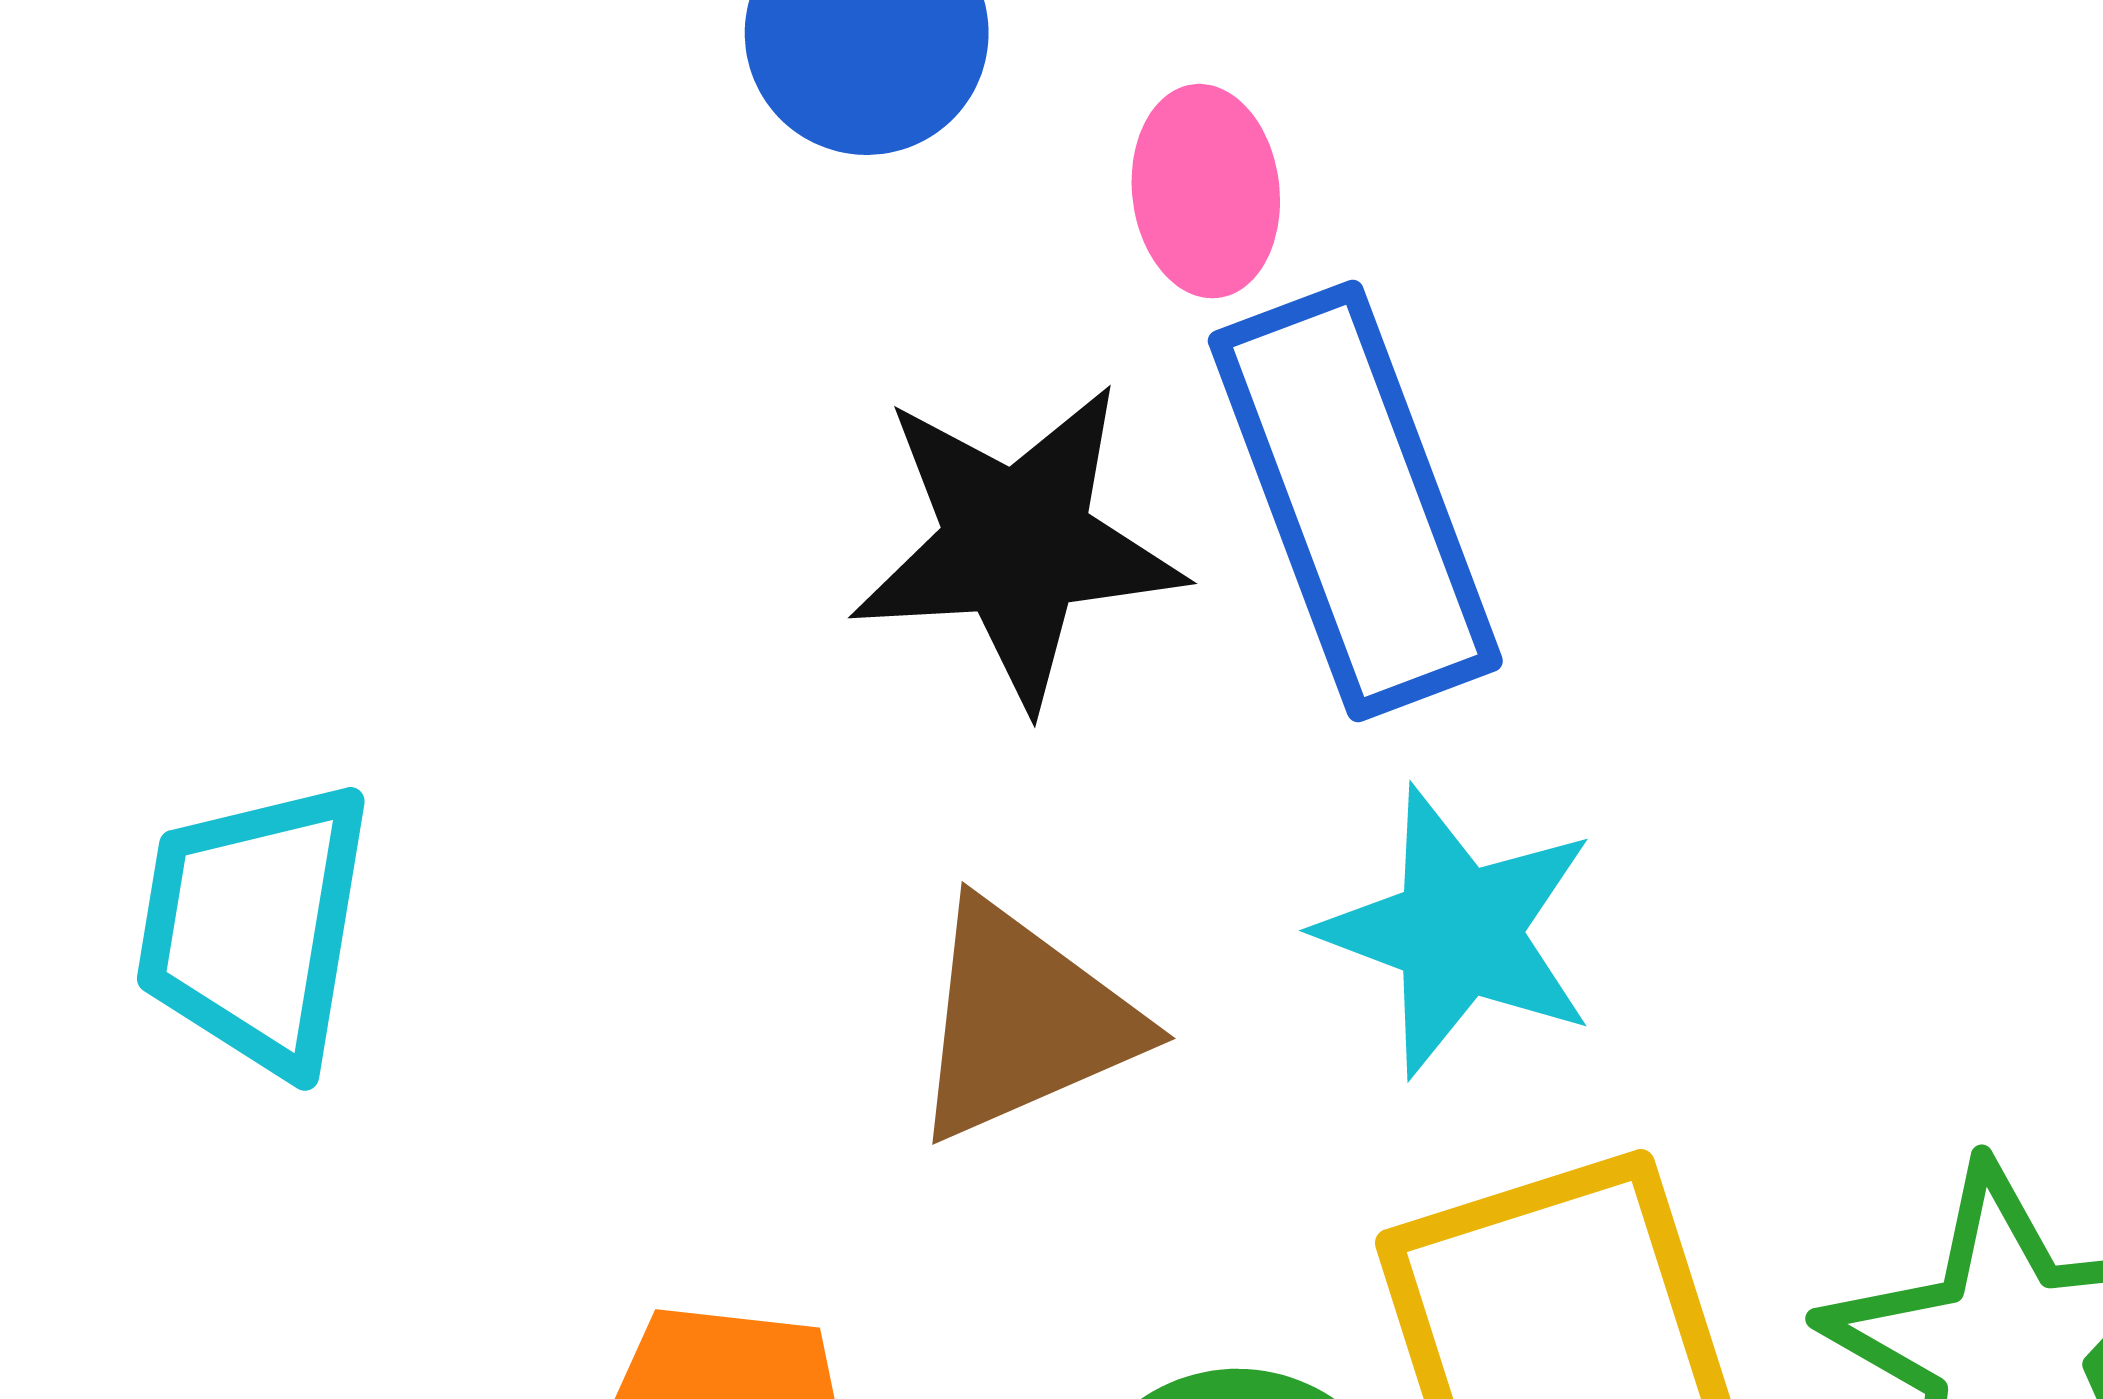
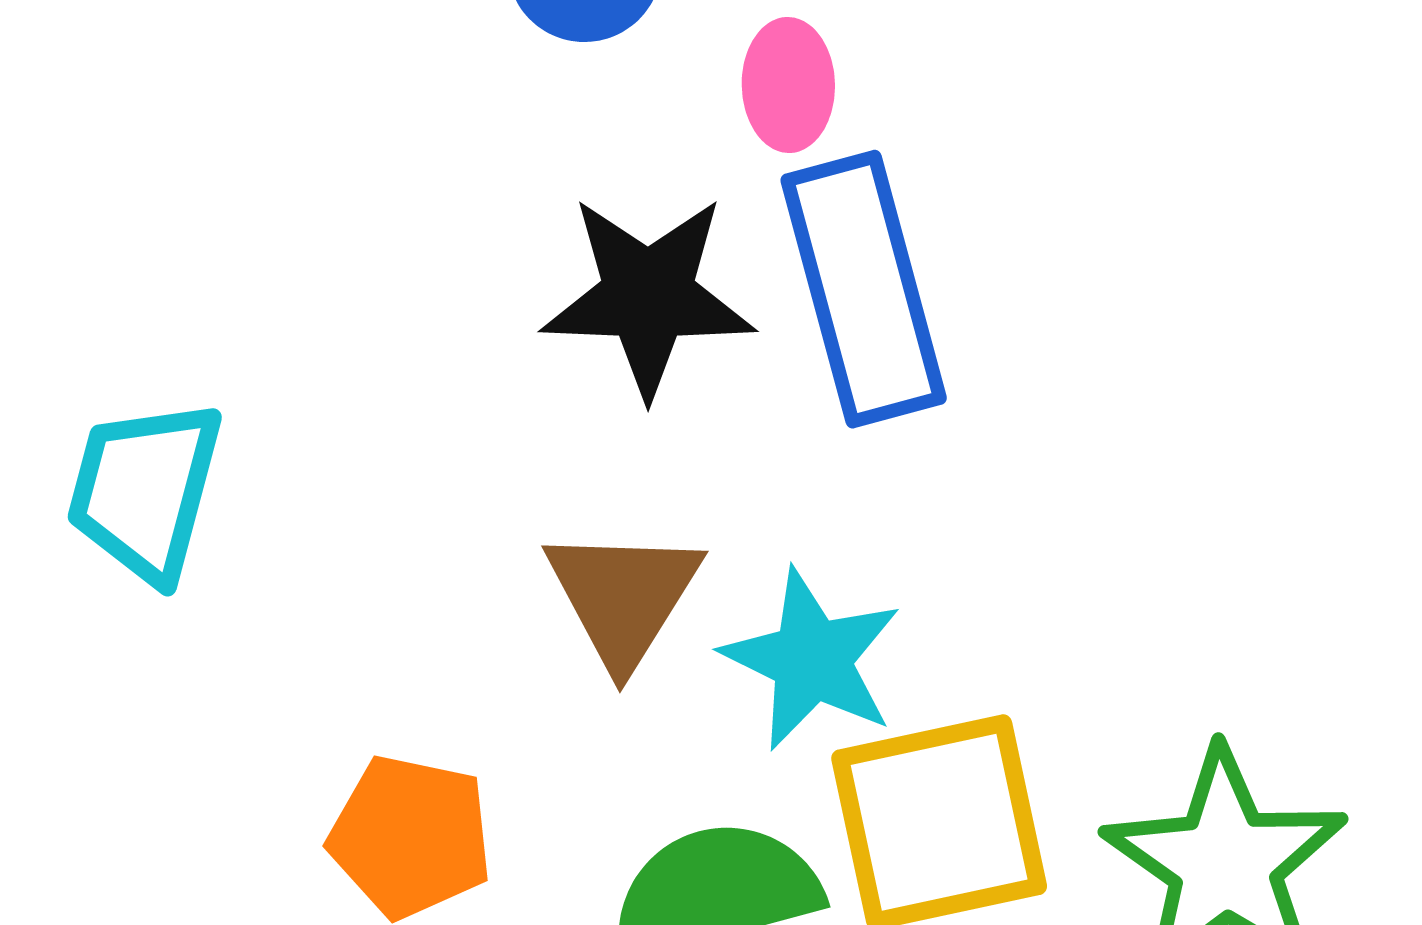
cyan star: (1458, 932) -> (812, 660), moved
brown triangle: (1023, 1021) -> (623, 597), turned -40

